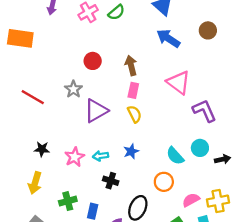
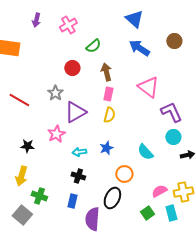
green semicircle: (116, 12) -> (93, 46), moved
yellow semicircle: (134, 114) -> (109, 115), turned 42
cyan circle: (200, 148) -> (173, 137), moved
pink star: (75, 157) -> (56, 134), moved
black cross: (111, 181) -> (78, 176), moved
orange circle: (164, 182) -> (124, 174), moved
green cross: (68, 201) -> (39, 196), moved, turned 35

